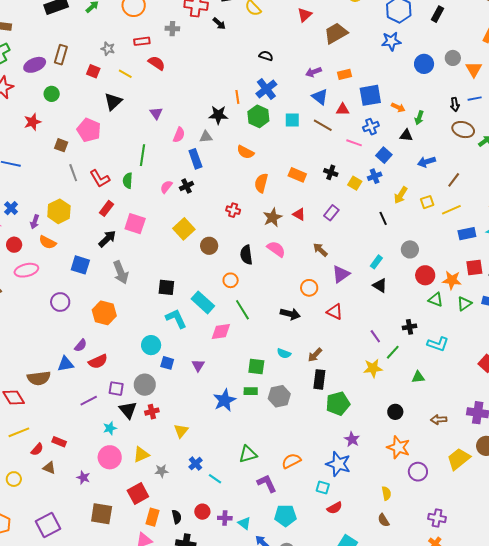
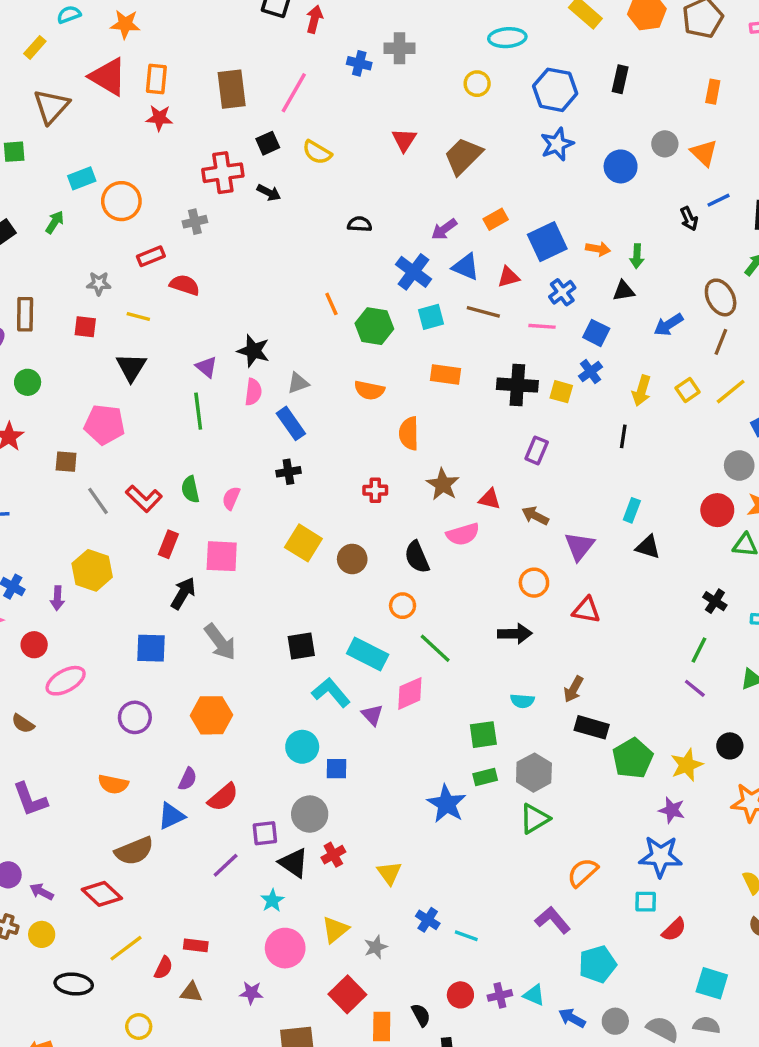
blue cross: (266, 89) -> (413, 272), moved
black star: (218, 115) -> (253, 351), moved, turned 30
brown ellipse: (463, 130) -> (721, 297), moved, turned 60
green line: (143, 155) -> (198, 411), moved
black cross: (331, 172) -> (517, 385), size x1.6
orange rectangle: (297, 175) -> (446, 374), moved
black cross: (186, 186) -> (288, 472), turned 32
pink semicircle: (166, 187) -> (231, 498), moved
red triangle: (299, 214) -> (490, 499), moved
black line: (383, 218) -> (623, 436), turned 48
orange semicircle: (48, 242) -> (113, 784), moved
pink semicircle: (276, 249) -> (463, 534), turned 144
gray circle: (410, 249) -> (739, 466), moved
black cross: (410, 327) -> (715, 601), turned -32
purple line: (375, 336) -> (695, 688), moved
purple triangle: (198, 365) -> (372, 715), moved
yellow star: (373, 368) -> (687, 765), moved
black rectangle: (319, 379) -> (592, 727), turned -66
green triangle: (248, 454) -> (535, 819), moved

